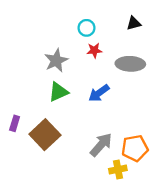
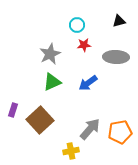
yellow cross: (118, 169) -> (71, 151), moved

